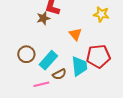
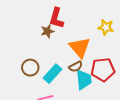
orange triangle: (75, 34) -> (80, 47), size x1.6
brown semicircle: (59, 74) -> (76, 67), moved

